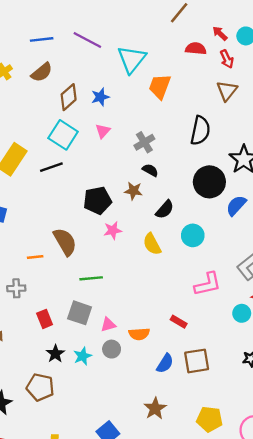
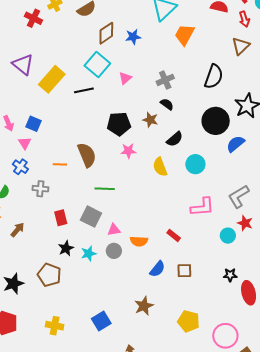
pink triangle: (103, 131) -> (125, 78), moved
brown square: (197, 361) -> (184, 271), size x0.7

